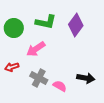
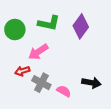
red arrow: (12, 67) -> (22, 71), moved

